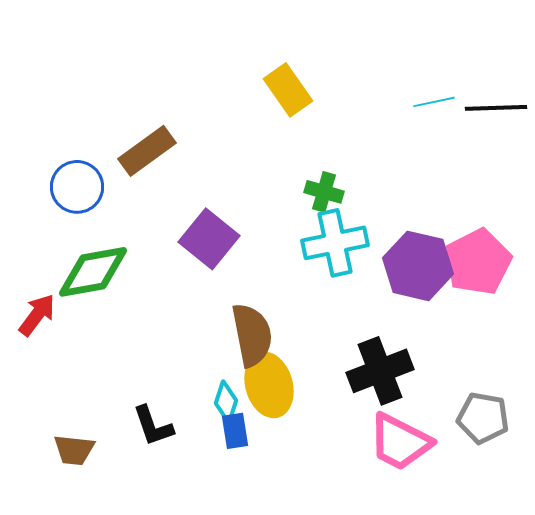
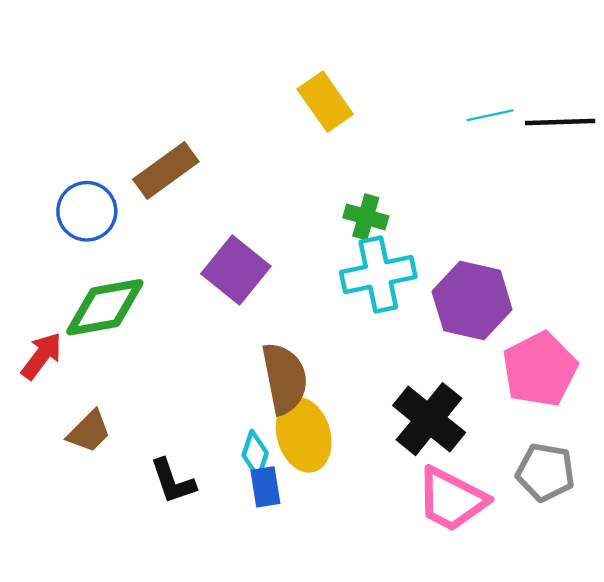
pink pentagon: (478, 262) -> (540, 369), moved
black cross: (380, 371) -> (429, 419), turned -30
brown trapezoid: (74, 450) -> (89, 432), moved, turned -51

